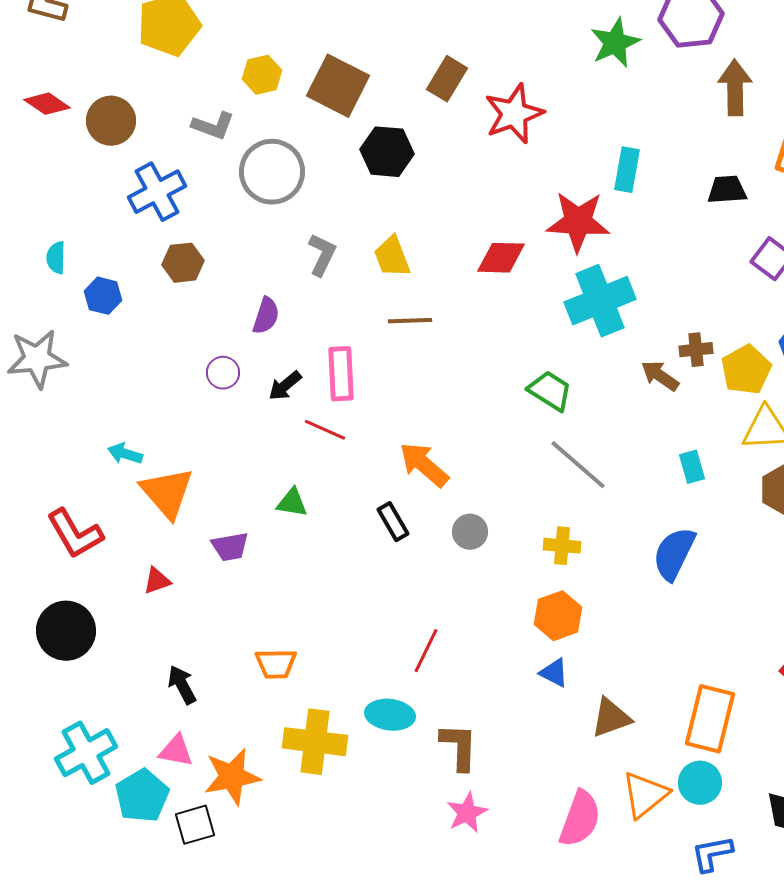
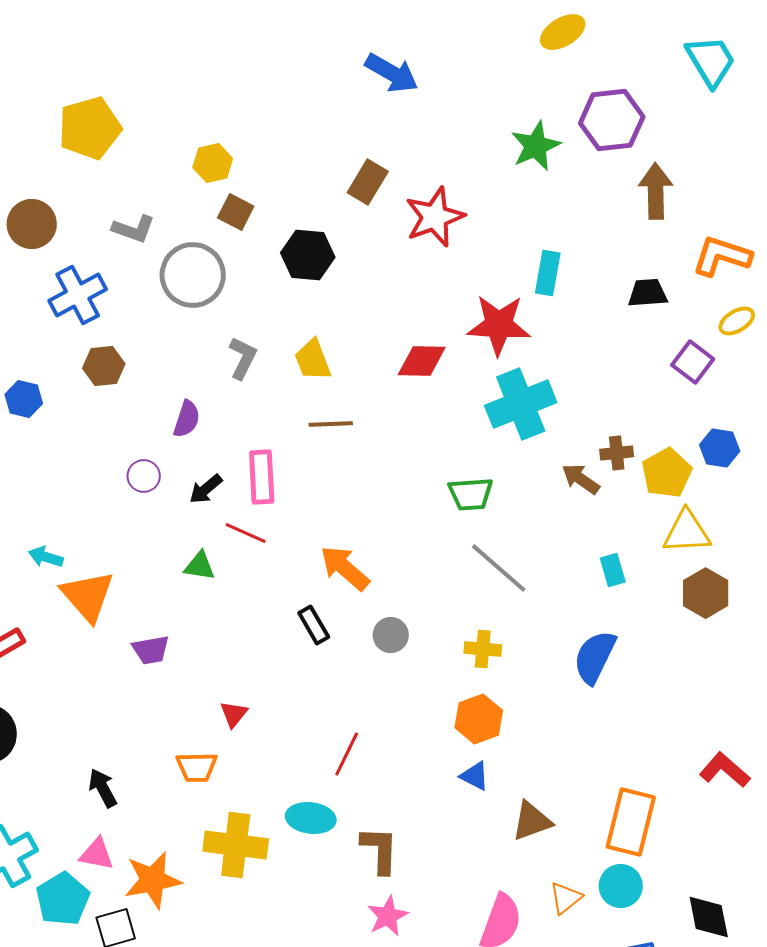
yellow hexagon: (262, 75) -> (213, 163), moved
brown square: (338, 86) -> (236, 212), moved, size x0.6
green trapezoid: (550, 391) -> (471, 494), turned 144
green triangle: (292, 503) -> (200, 566), moved
red triangle: (157, 581) -> (234, 714), moved, turned -32
orange triangle: (645, 795) -> (566, 898), size x0.7

